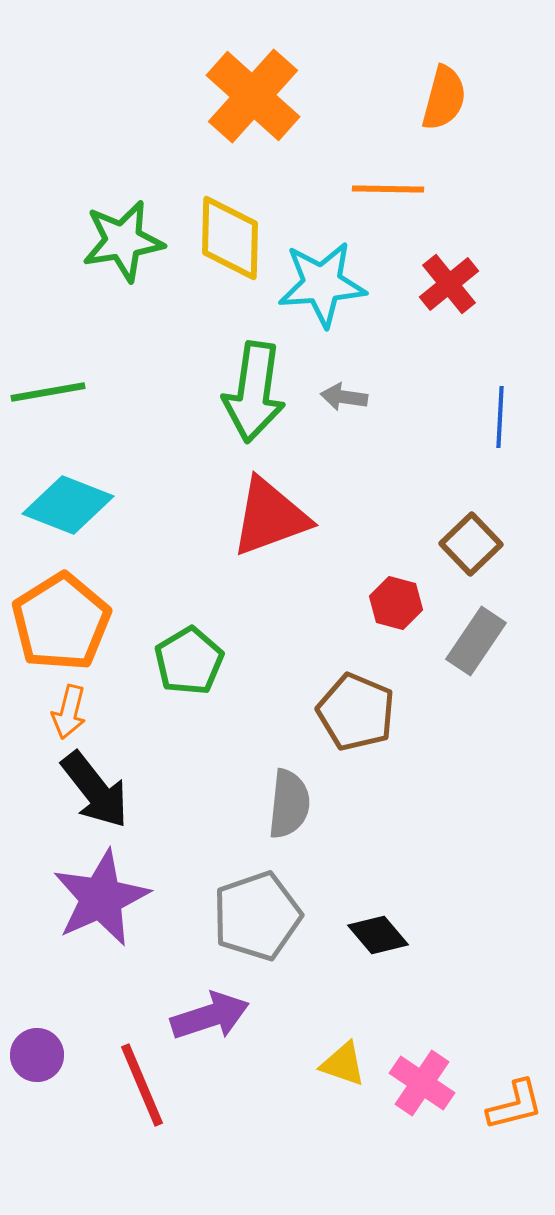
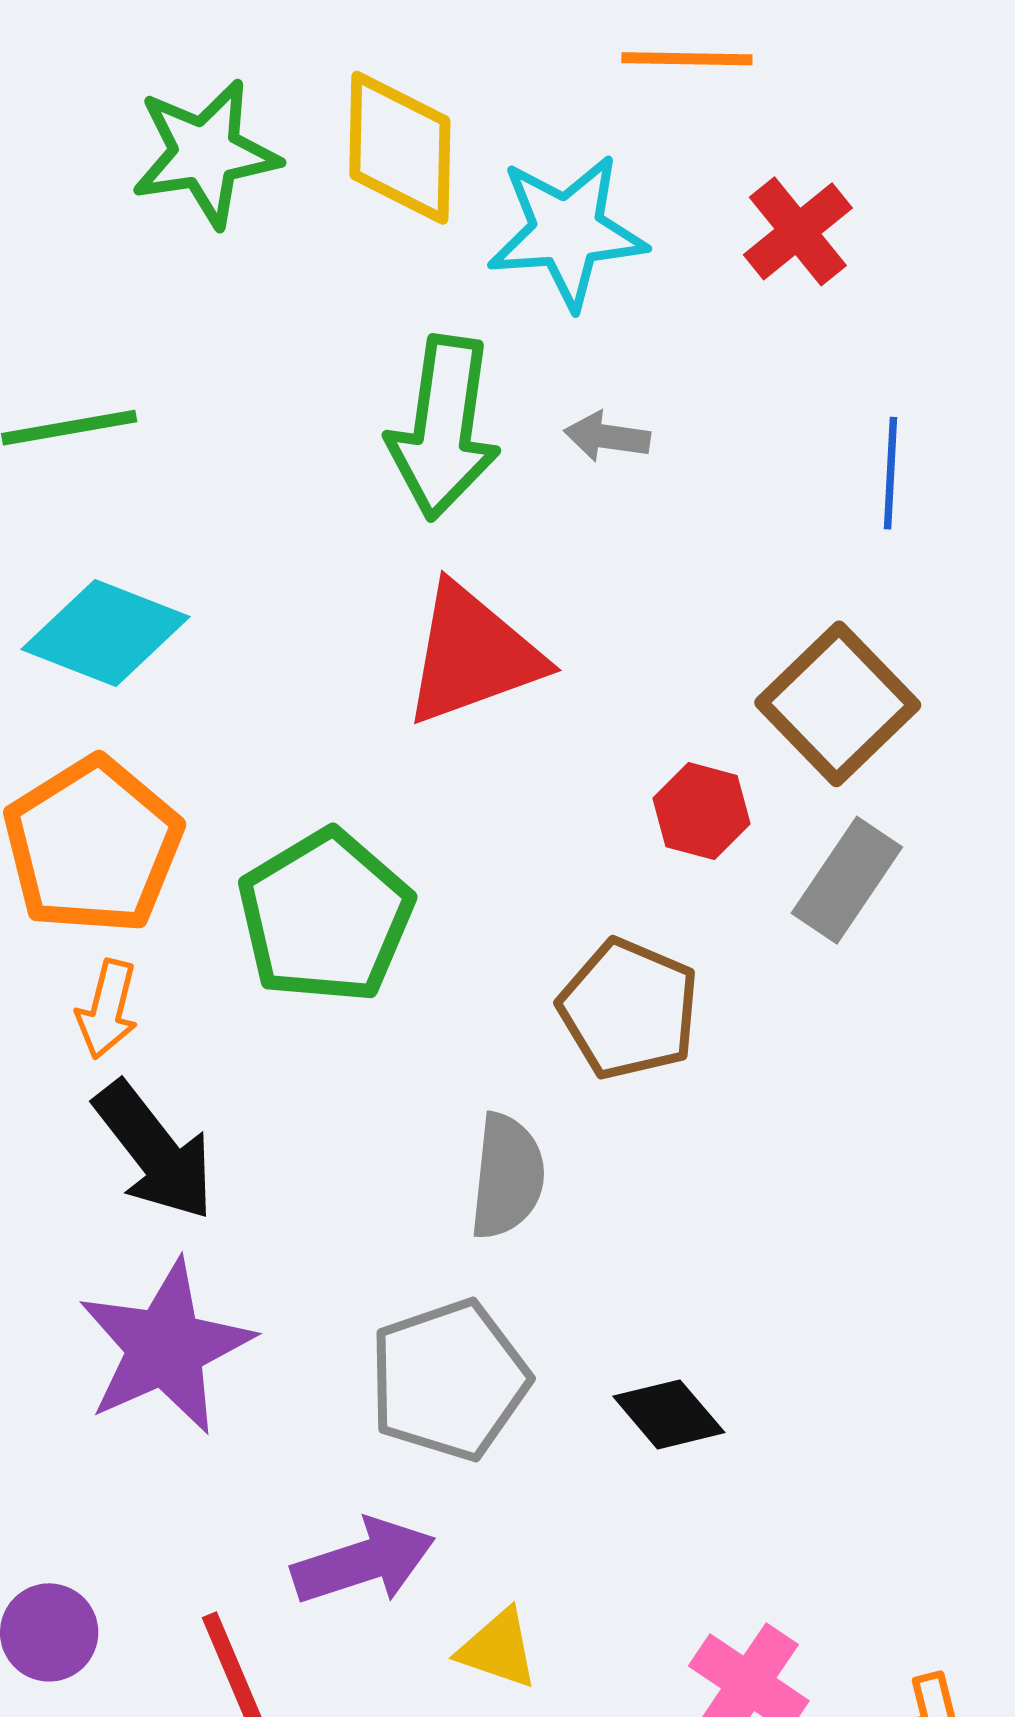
brown square: (471, 544) -> (838, 704), size x1.4
green pentagon: (189, 661) -> (325, 916), size x1.4
yellow triangle: (343, 1064) -> (498, 1649), moved

